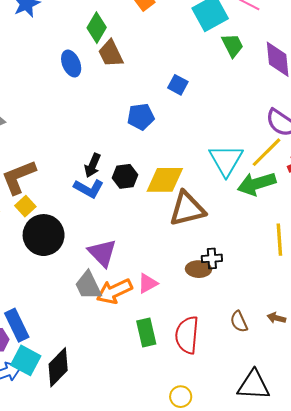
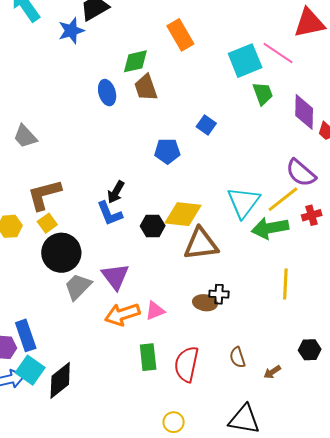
green diamond: (97, 28) -> (135, 61), turned 40
black hexagon: (125, 176) -> (153, 226), moved
blue L-shape: (89, 188) -> (110, 213), turned 32
gray trapezoid: (88, 285) -> (78, 287), moved, turned 64
brown arrow: (276, 318) -> (272, 372), moved, turned -54

